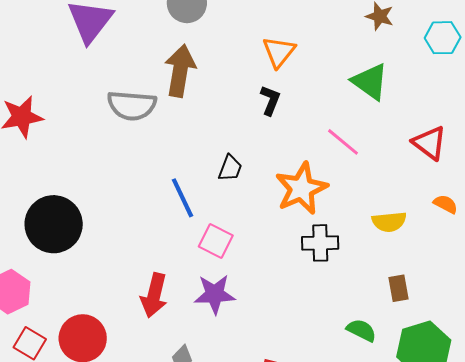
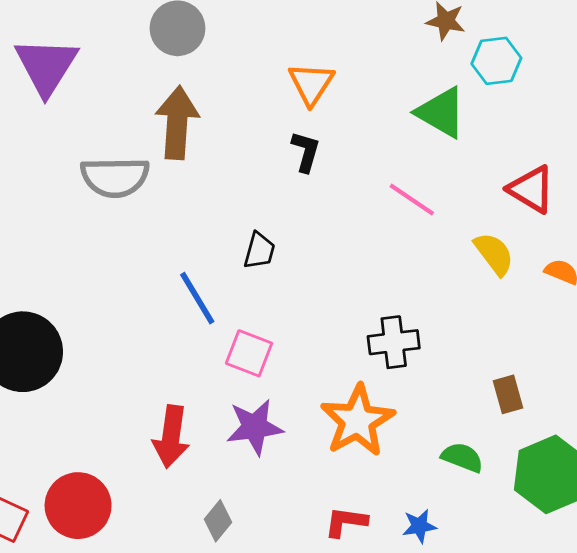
cyan hexagon: (443, 38) -> (496, 61), moved
orange star: (301, 188) -> (357, 421), moved
yellow semicircle: (389, 222) -> (494, 254), moved, turned -116

